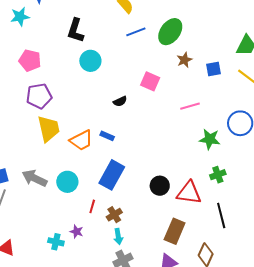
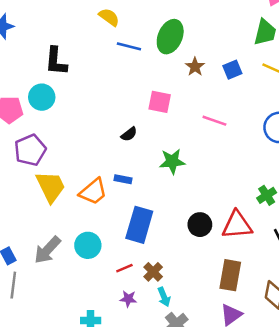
blue line: (136, 32) -> (129, 46), turned 48
cyan circle: (90, 61) -> (42, 97), moved
pink line: (190, 106) -> (214, 121), turned 48
green star: (210, 139) -> (172, 161), moved
gray arrow: (35, 178) -> (47, 250), turned -60
red line: (92, 206) -> (124, 268), turned 64
purple star: (77, 232) -> (128, 299), moved

